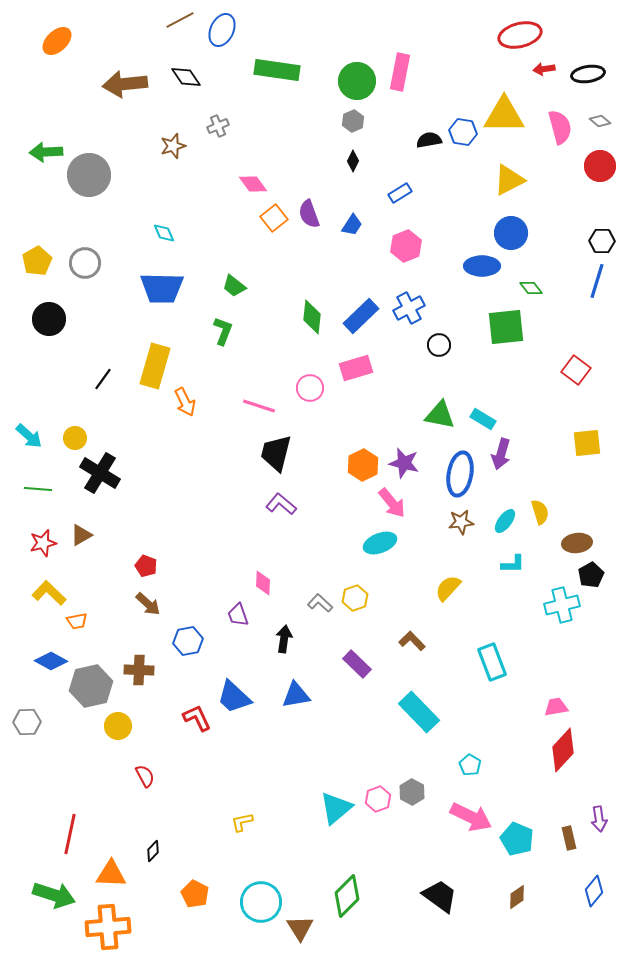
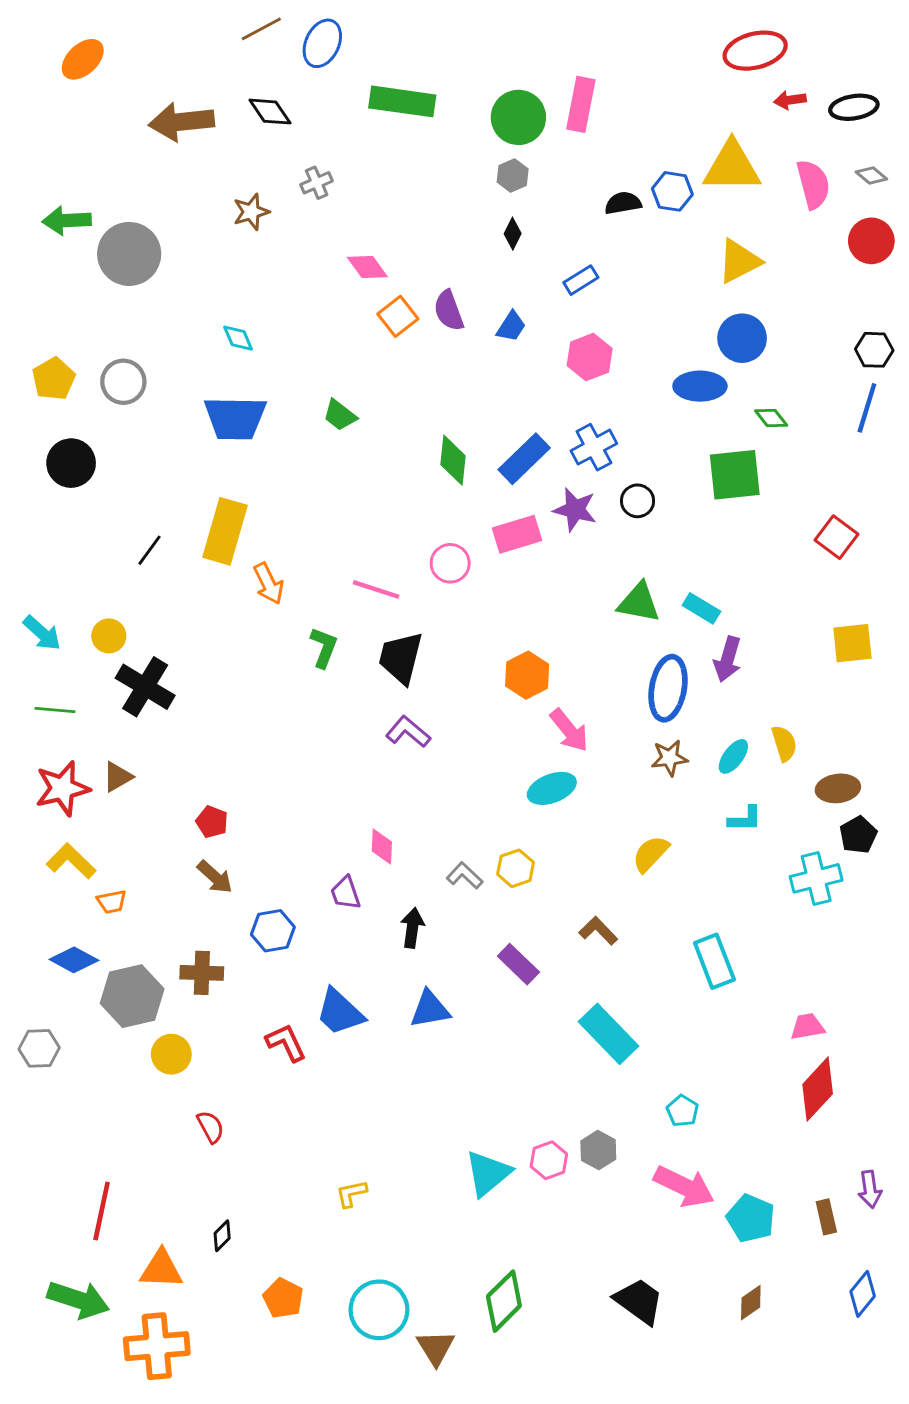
green L-shape: (223, 331) -> (324, 648), moved
purple star: (404, 463) -> (575, 510), moved
red star: (43, 543) -> (62, 788), size x1.4

